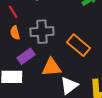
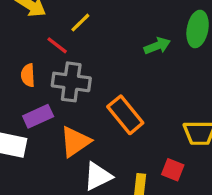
red line: (13, 12) -> (57, 45), moved, turned -32
orange triangle: (51, 67) -> (75, 142), turned -40

